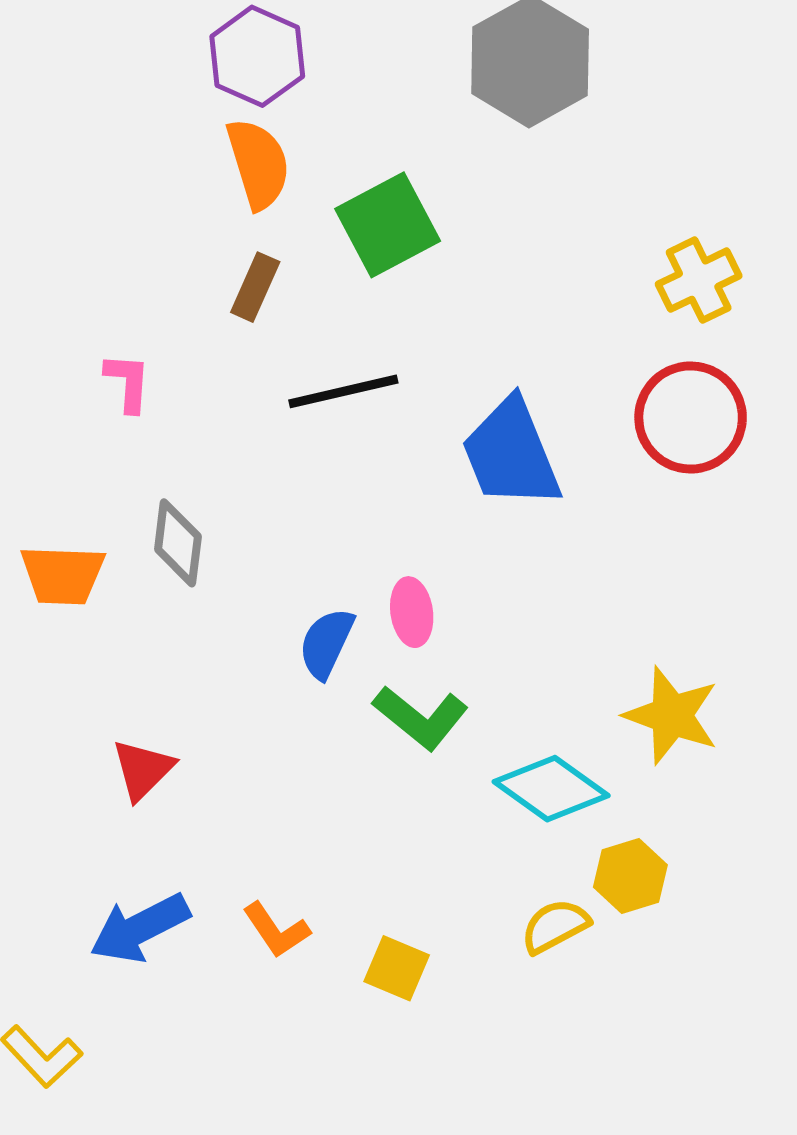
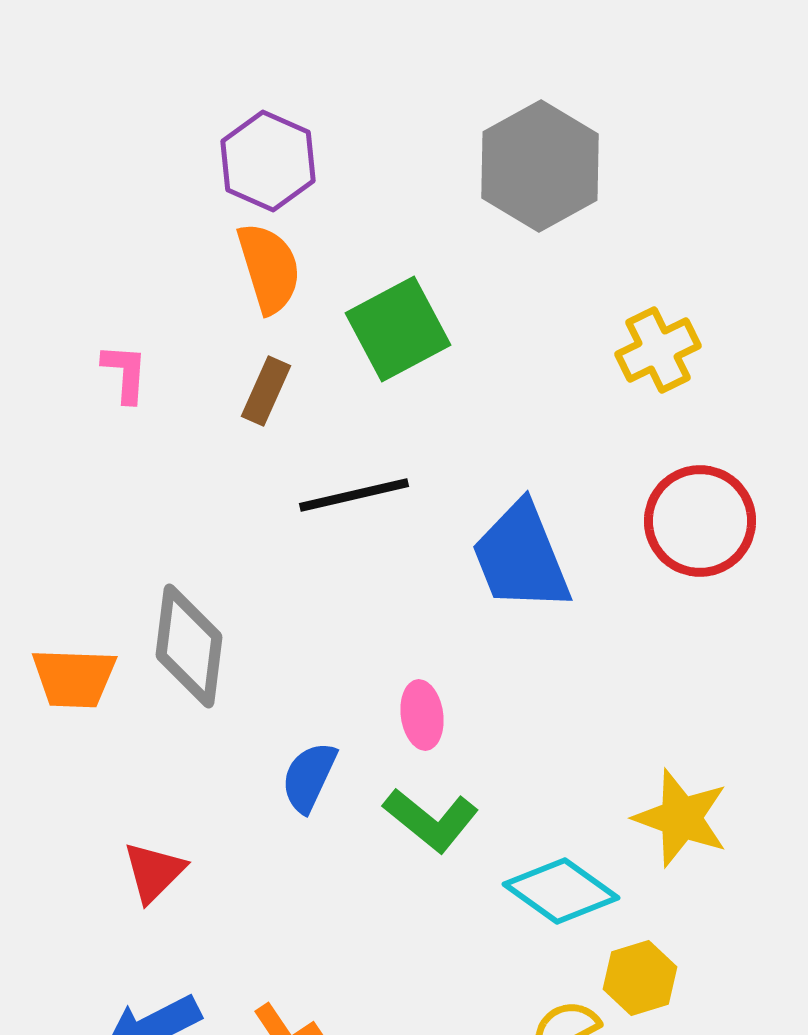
yellow cross: (699, 280) -> (658, 350), moved
pink L-shape: (128, 382) -> (125, 373), moved
gray diamond: (178, 543) -> (189, 646), size x1.4
blue semicircle: (326, 643) -> (309, 777), moved

